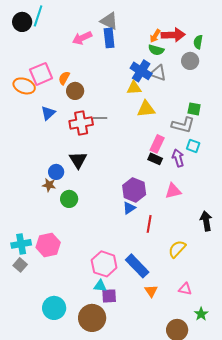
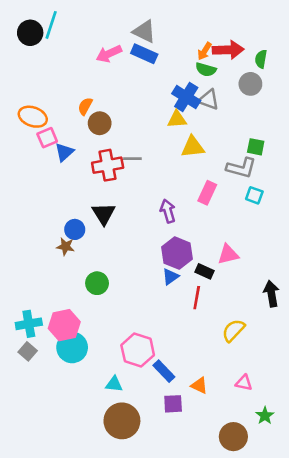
blue rectangle: (109, 38) -> (144, 54), turned -60
pink square: (41, 74) -> (47, 138), moved, size x0.7
purple arrow: (178, 158) -> (168, 211), moved
black rectangle: (155, 159) -> (205, 271), moved
green circle: (69, 199) -> (97, 283), moved
blue rectangle: (137, 266) -> (164, 371), moved, size x0.7
cyan triangle: (100, 286) -> (114, 384), moved
orange triangle: (151, 291) -> (199, 385), turned -32
purple square: (109, 296) -> (173, 404), moved
cyan circle: (54, 308) -> (72, 347), moved

